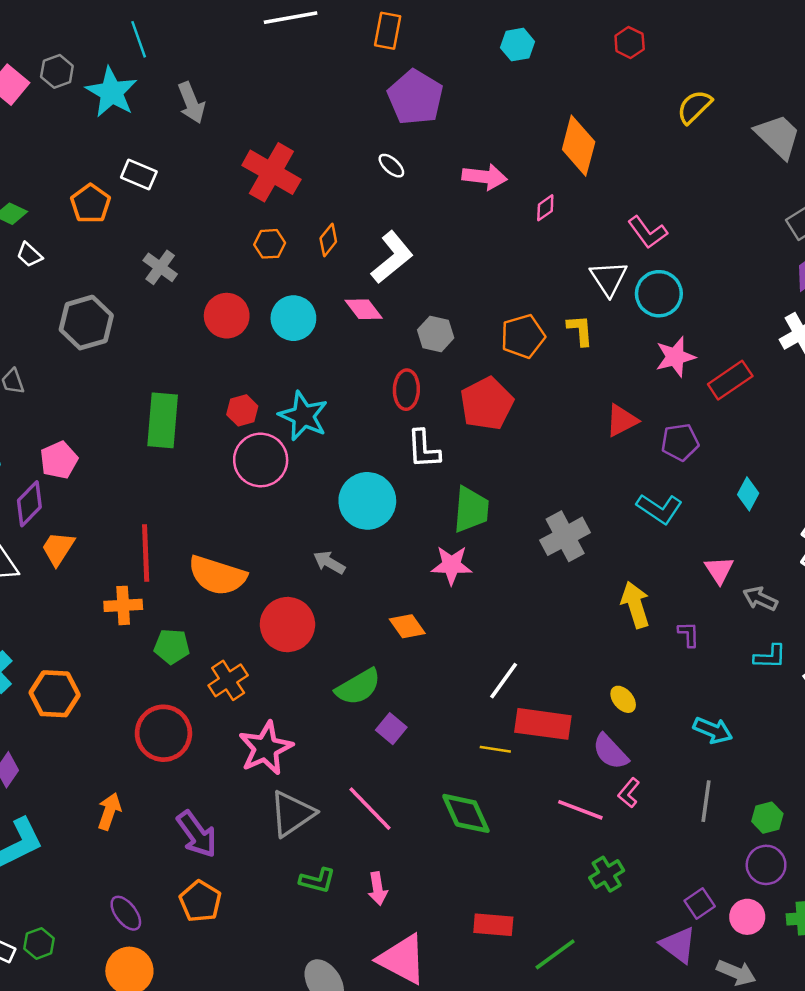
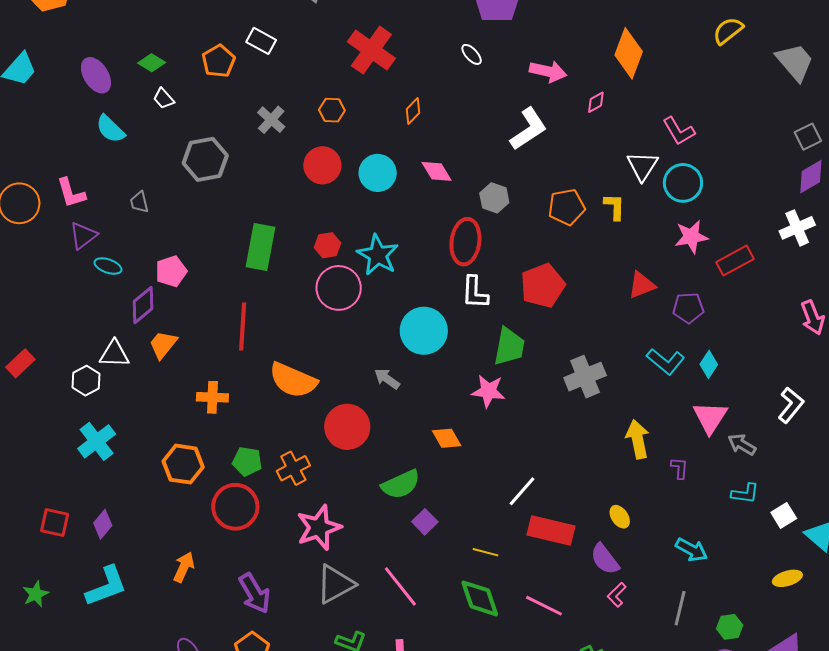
orange hexagon: (270, 244) -> (332, 110), moved
white L-shape: (392, 257) -> (529, 129), moved
red ellipse: (406, 390) -> (465, 242), size x1.4
red pentagon: (487, 404) -> (543, 286), moved
cyan diamond: (748, 494) -> (709, 364), moved
red line: (146, 553) -> (243, 327), moved
pink triangle: (719, 570) -> (710, 417), size x1.4
green pentagon: (172, 646) -> (247, 461), moved
orange hexagon: (55, 694) -> (183, 464), moved
yellow line: (495, 749) -> (486, 552), moved
pink line: (580, 810) -> (544, 606), moved

